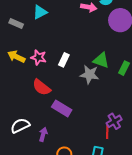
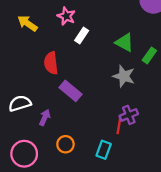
pink star: (39, 57) -> (66, 16), moved
gray star: (89, 74) -> (124, 76), moved
red semicircle: (41, 87) -> (51, 63), turned 36

